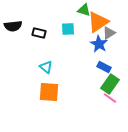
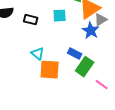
blue rectangle: (104, 67) -> (75, 54), moved
green rectangle: (110, 84) -> (85, 67), moved
orange square: (49, 92) -> (50, 70), moved

